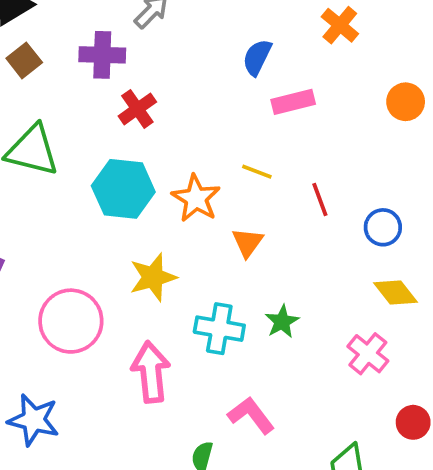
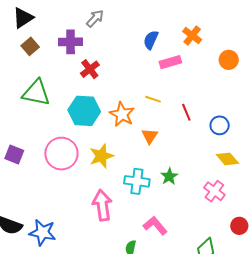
orange cross: (340, 25) -> (192, 35), moved
pink circle: (71, 321) -> (61, 154), moved

